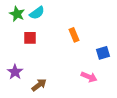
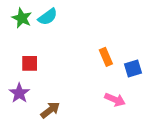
orange rectangle: (74, 35) -> (106, 57), moved
red square: (30, 38) -> (30, 63), moved

